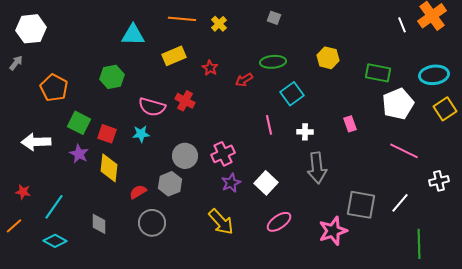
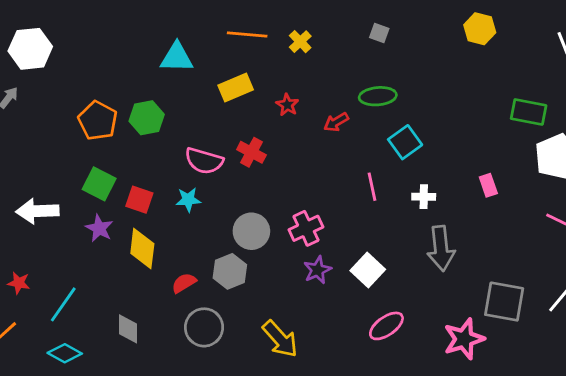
yellow hexagon: (328, 58) -> (480, 29), moved
orange pentagon: (54, 88) -> (98, 121), moved
yellow arrow: (221, 222) -> (280, 339), moved

